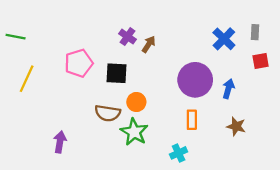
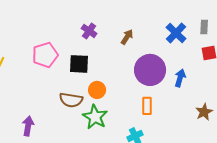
brown arrow: (149, 44) -> (127, 37), moved
brown star: (236, 126) -> (204, 112), moved, turned 30

